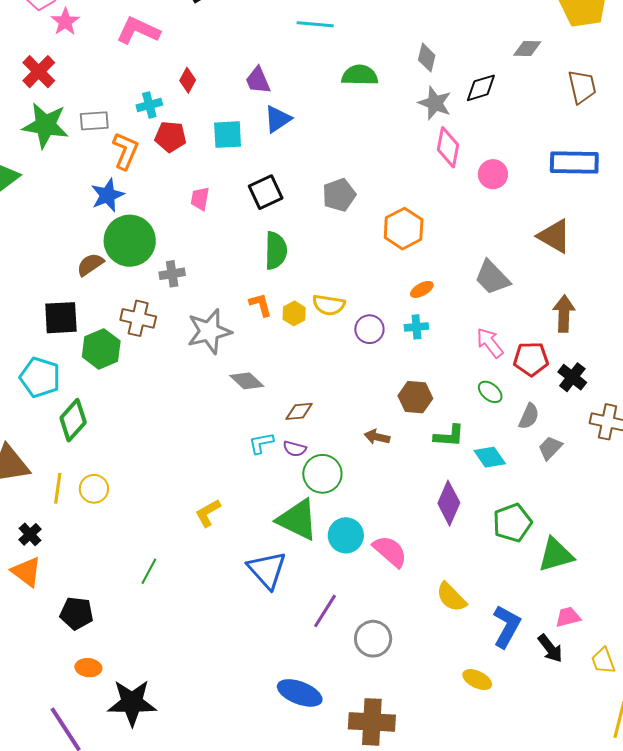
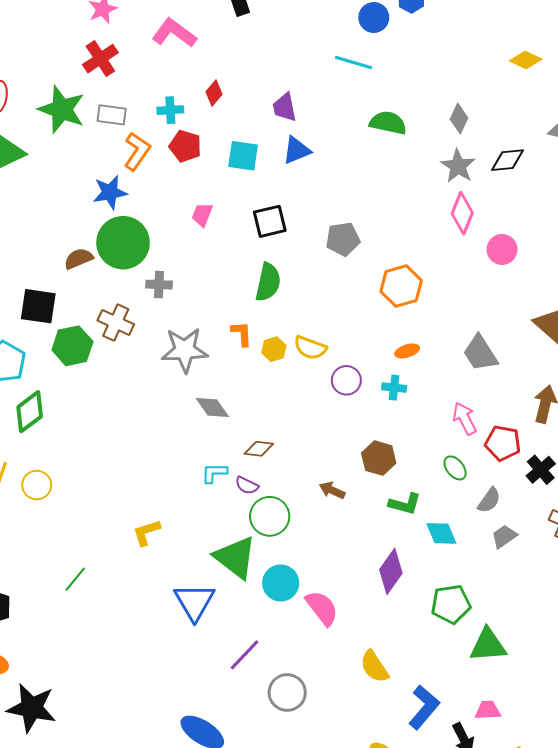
red cross: (39, 72) -> (100, 59), moved

